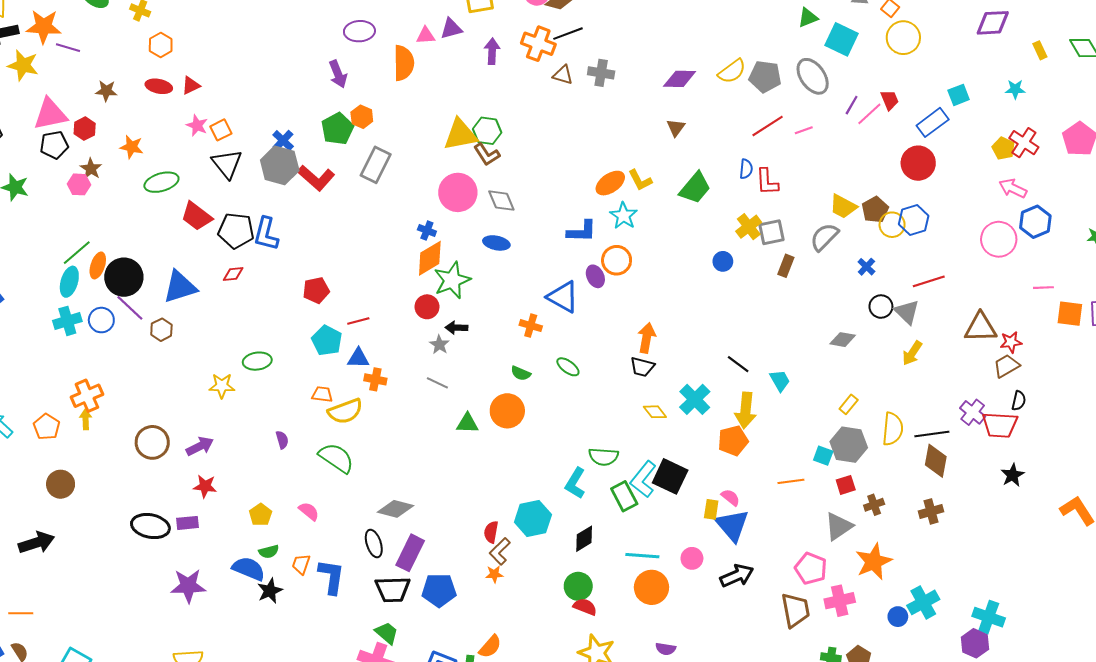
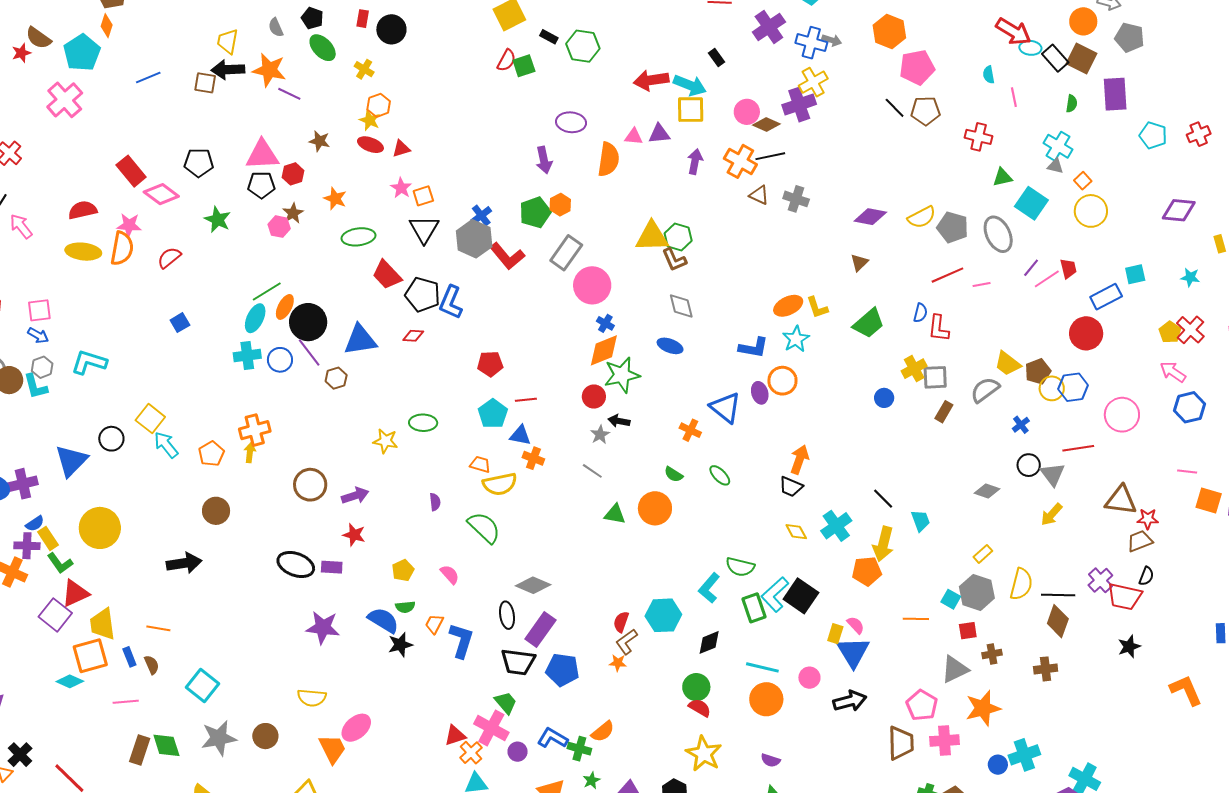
yellow star: (23, 65) -> (370, 120), moved, size x0.7
pink circle: (458, 192) -> (592, 285), moved
pink circle: (999, 239) -> (1122, 415), moved

